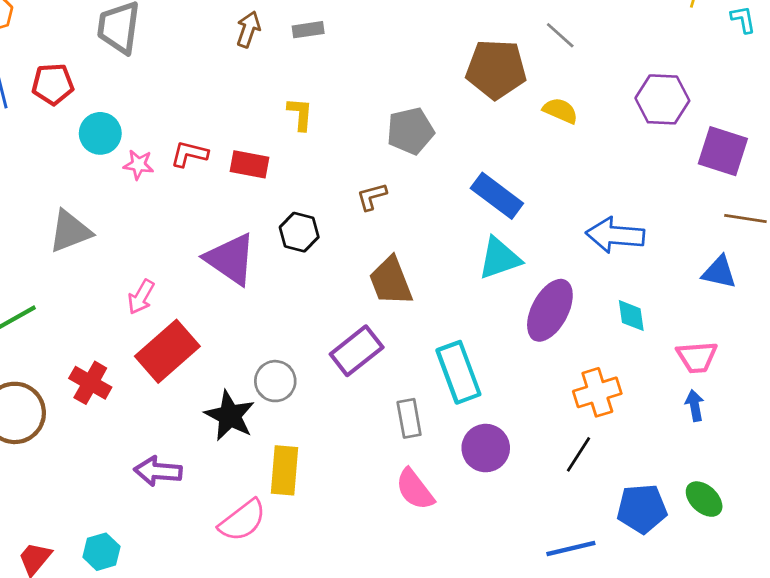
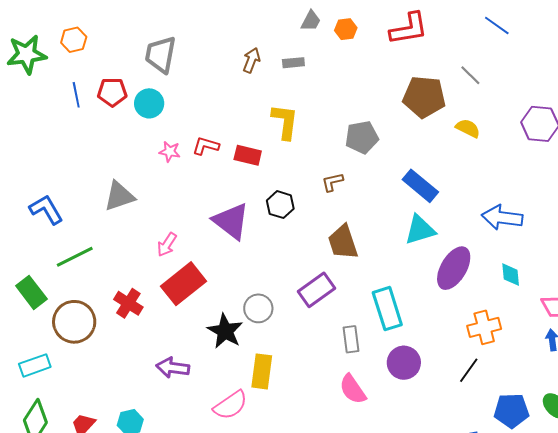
yellow L-shape: (300, 114) -> (285, 122), size x1.5
cyan circle: (100, 133) -> (149, 103), moved

